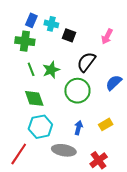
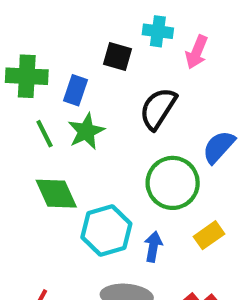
blue rectangle: (31, 20) -> (76, 90), moved
cyan cross: (51, 24) -> (158, 31), moved
green circle: (77, 91) -> (173, 183), moved
cyan hexagon: (40, 127) -> (106, 230), moved

